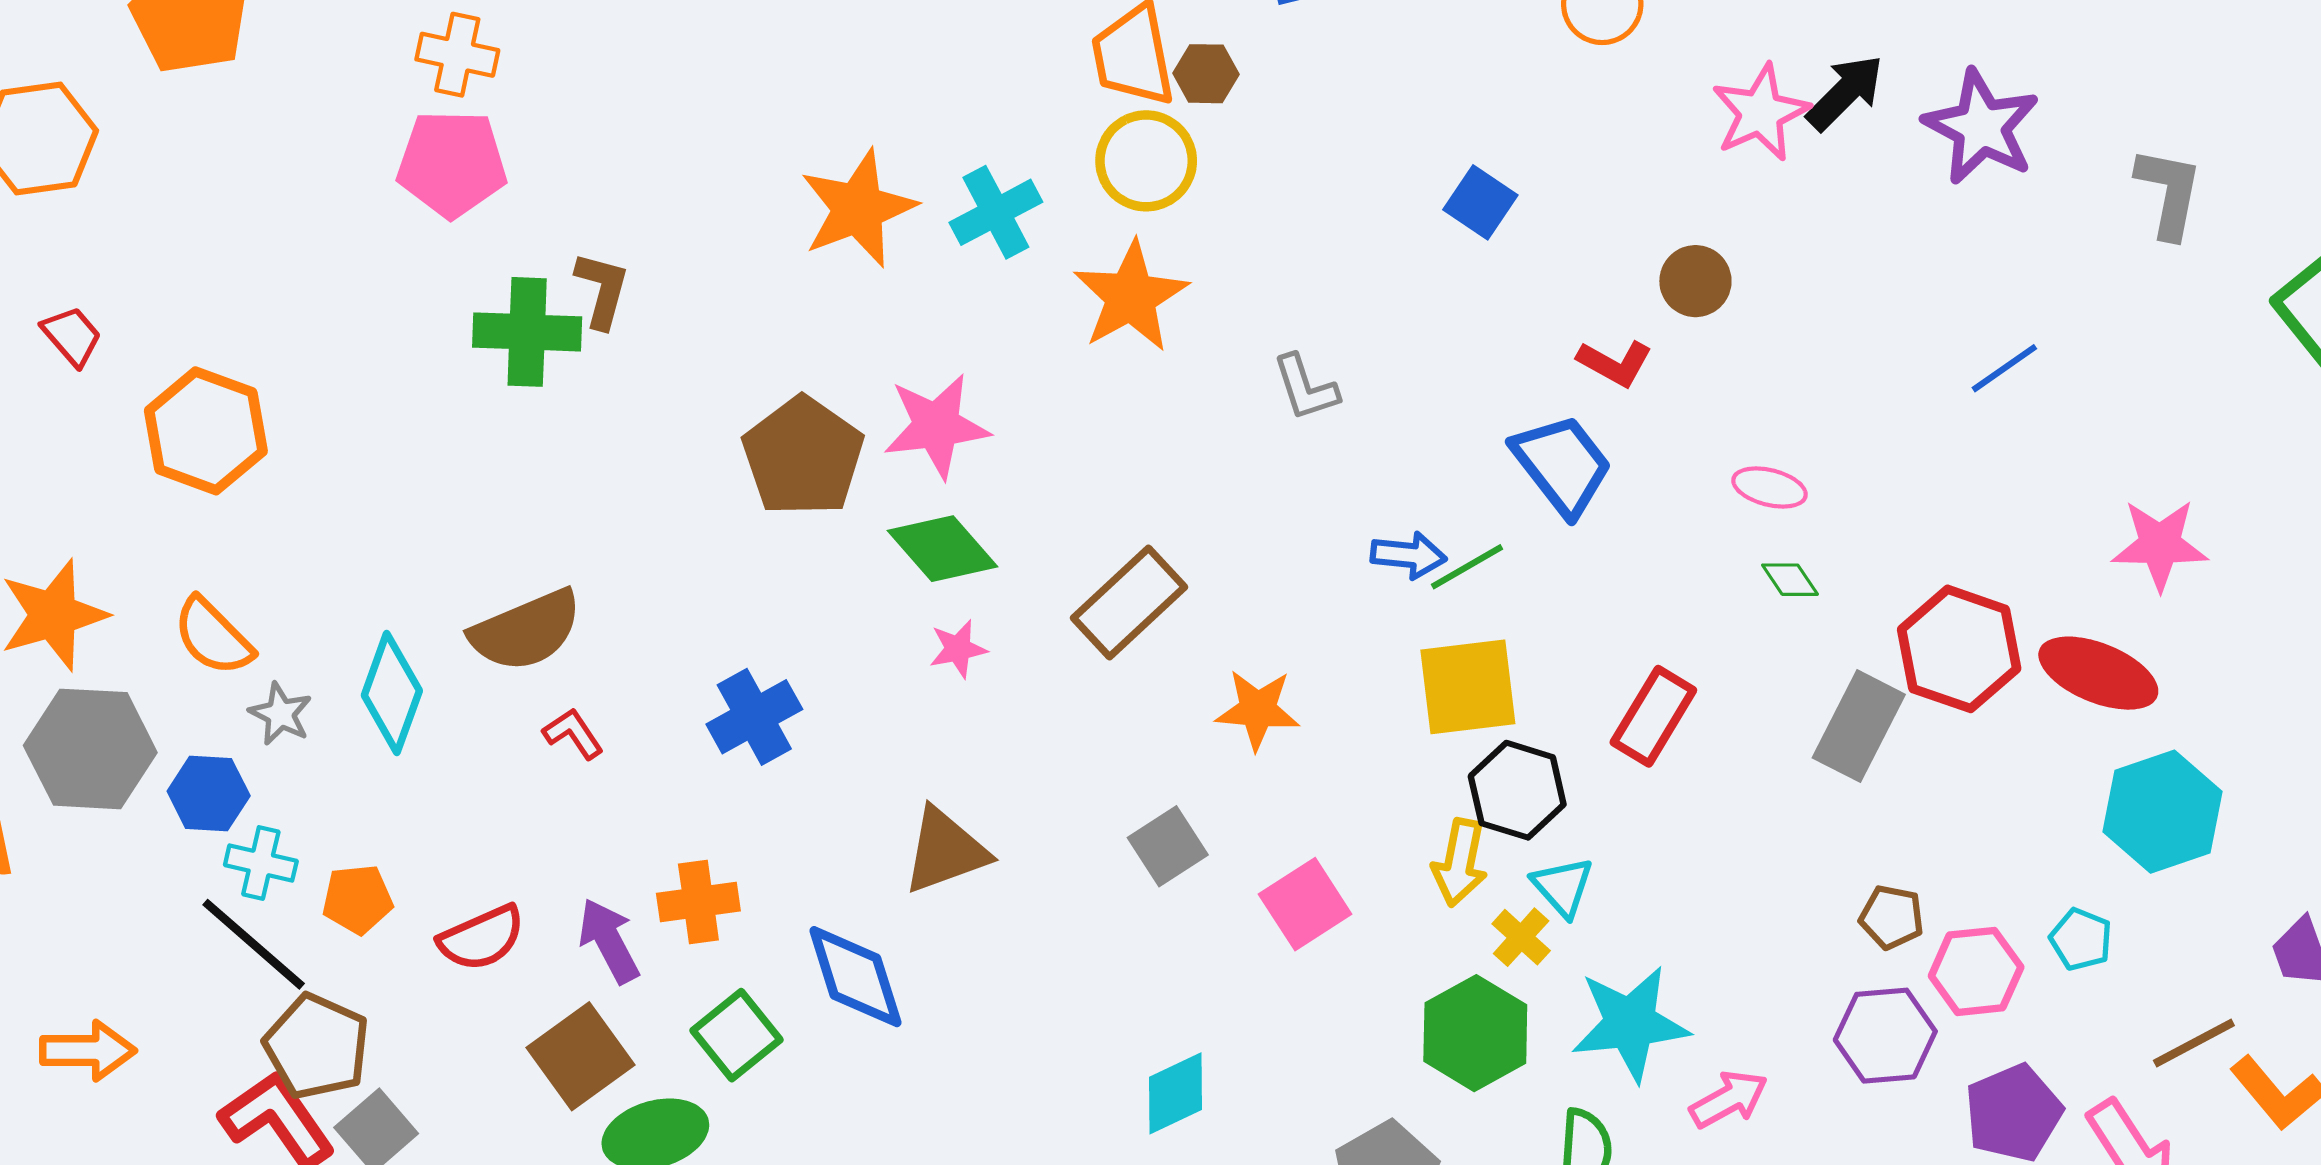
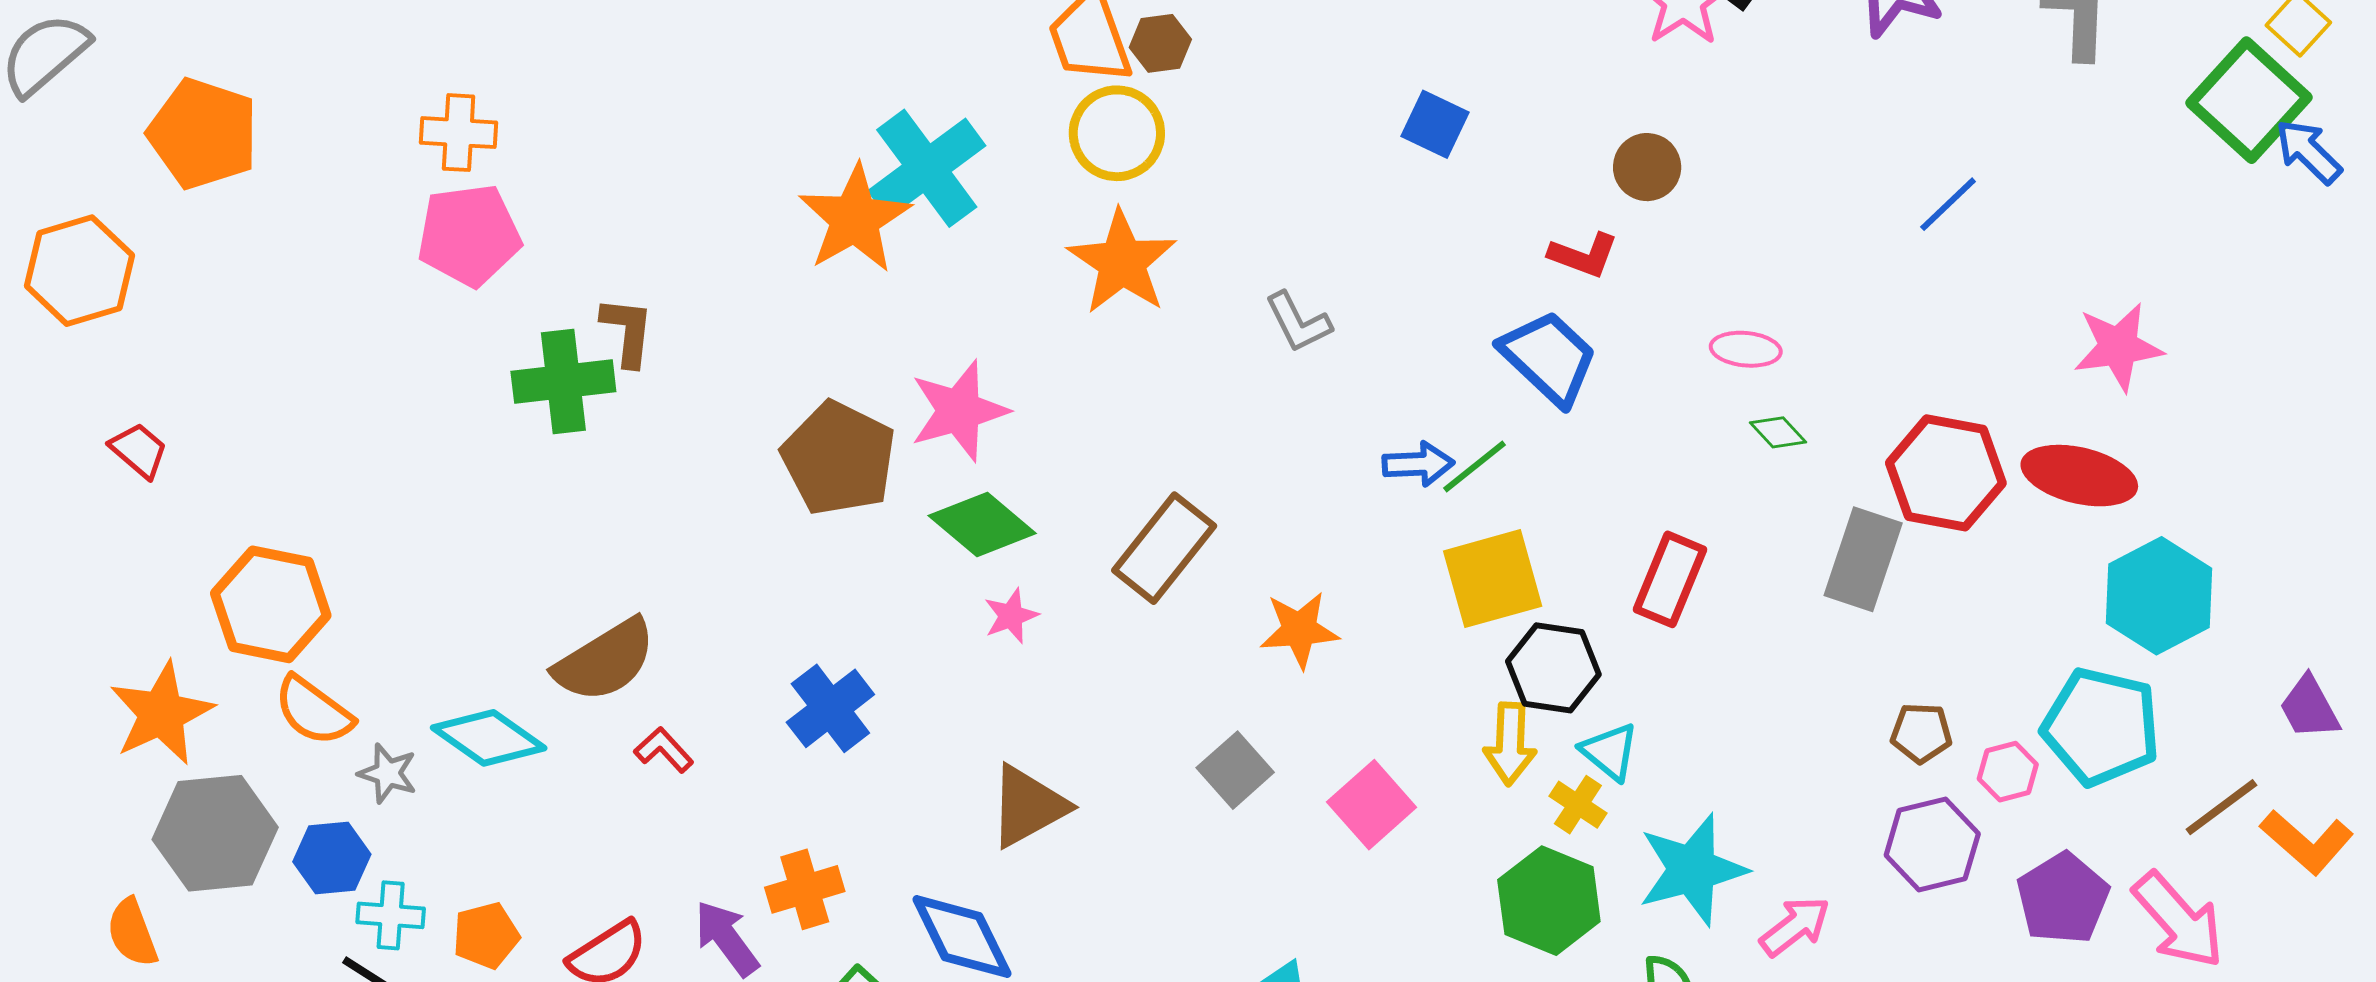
cyan cross: (996, 212) -> (927, 168), moved, size x1.4
orange hexagon: (206, 431) -> (271, 604), moved
cyan diamond: (392, 693) -> (489, 738), turned -66
cyan pentagon: (2081, 939) -> (2101, 727), size x2.0
pink hexagon: (1976, 971) -> (2008, 772), size x0.7

